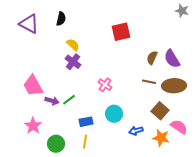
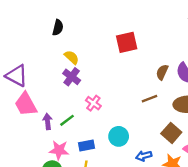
purple triangle: (29, 24) -> (17, 76), moved
brown line: (149, 82) -> (150, 99), moved, turned -32
pink cross: (105, 85) -> (93, 103), moved
purple arrow: (52, 101) -> (48, 121), turned -112
pink star: (33, 126) -> (59, 150), moved, turned -30

